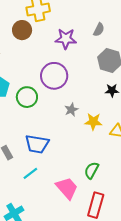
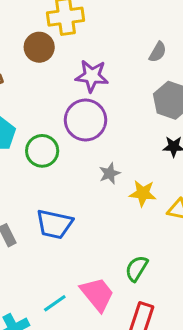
purple star: (66, 39) -> (92, 76), moved
cyan line: (30, 173) -> (55, 303), moved

